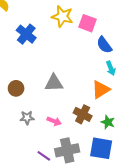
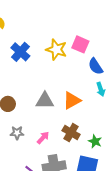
yellow star: (62, 16) -> (56, 50), moved
orange triangle: (101, 90) -> (72, 100), moved
pink arrow: (54, 121) -> (43, 138), turned -72

